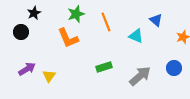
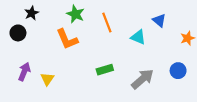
green star: (76, 14) -> (76, 14), turned -30
purple arrow: (27, 69) -> (24, 72), turned -36

